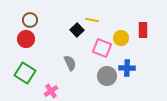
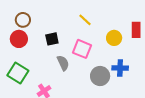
yellow line: (92, 20) -> (85, 20), turned 32
black square: (77, 30) -> (52, 39), moved, turned 32
pink square: (102, 48) -> (82, 49), moved

